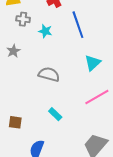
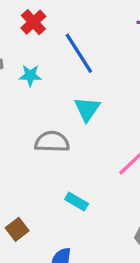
cyan triangle: (93, 63) -> (87, 109), moved
brown square: (15, 122) -> (17, 229), turned -32

